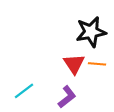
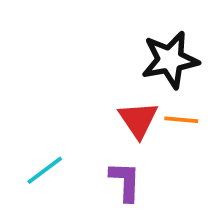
purple L-shape: (67, 97) -> (125, 181), turned -50

